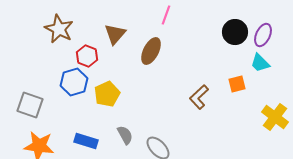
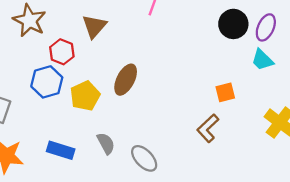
brown ellipse: (151, 51) -> (126, 80), moved
orange square: (237, 84) -> (225, 92), moved
brown L-shape: (199, 97) -> (208, 128), moved

